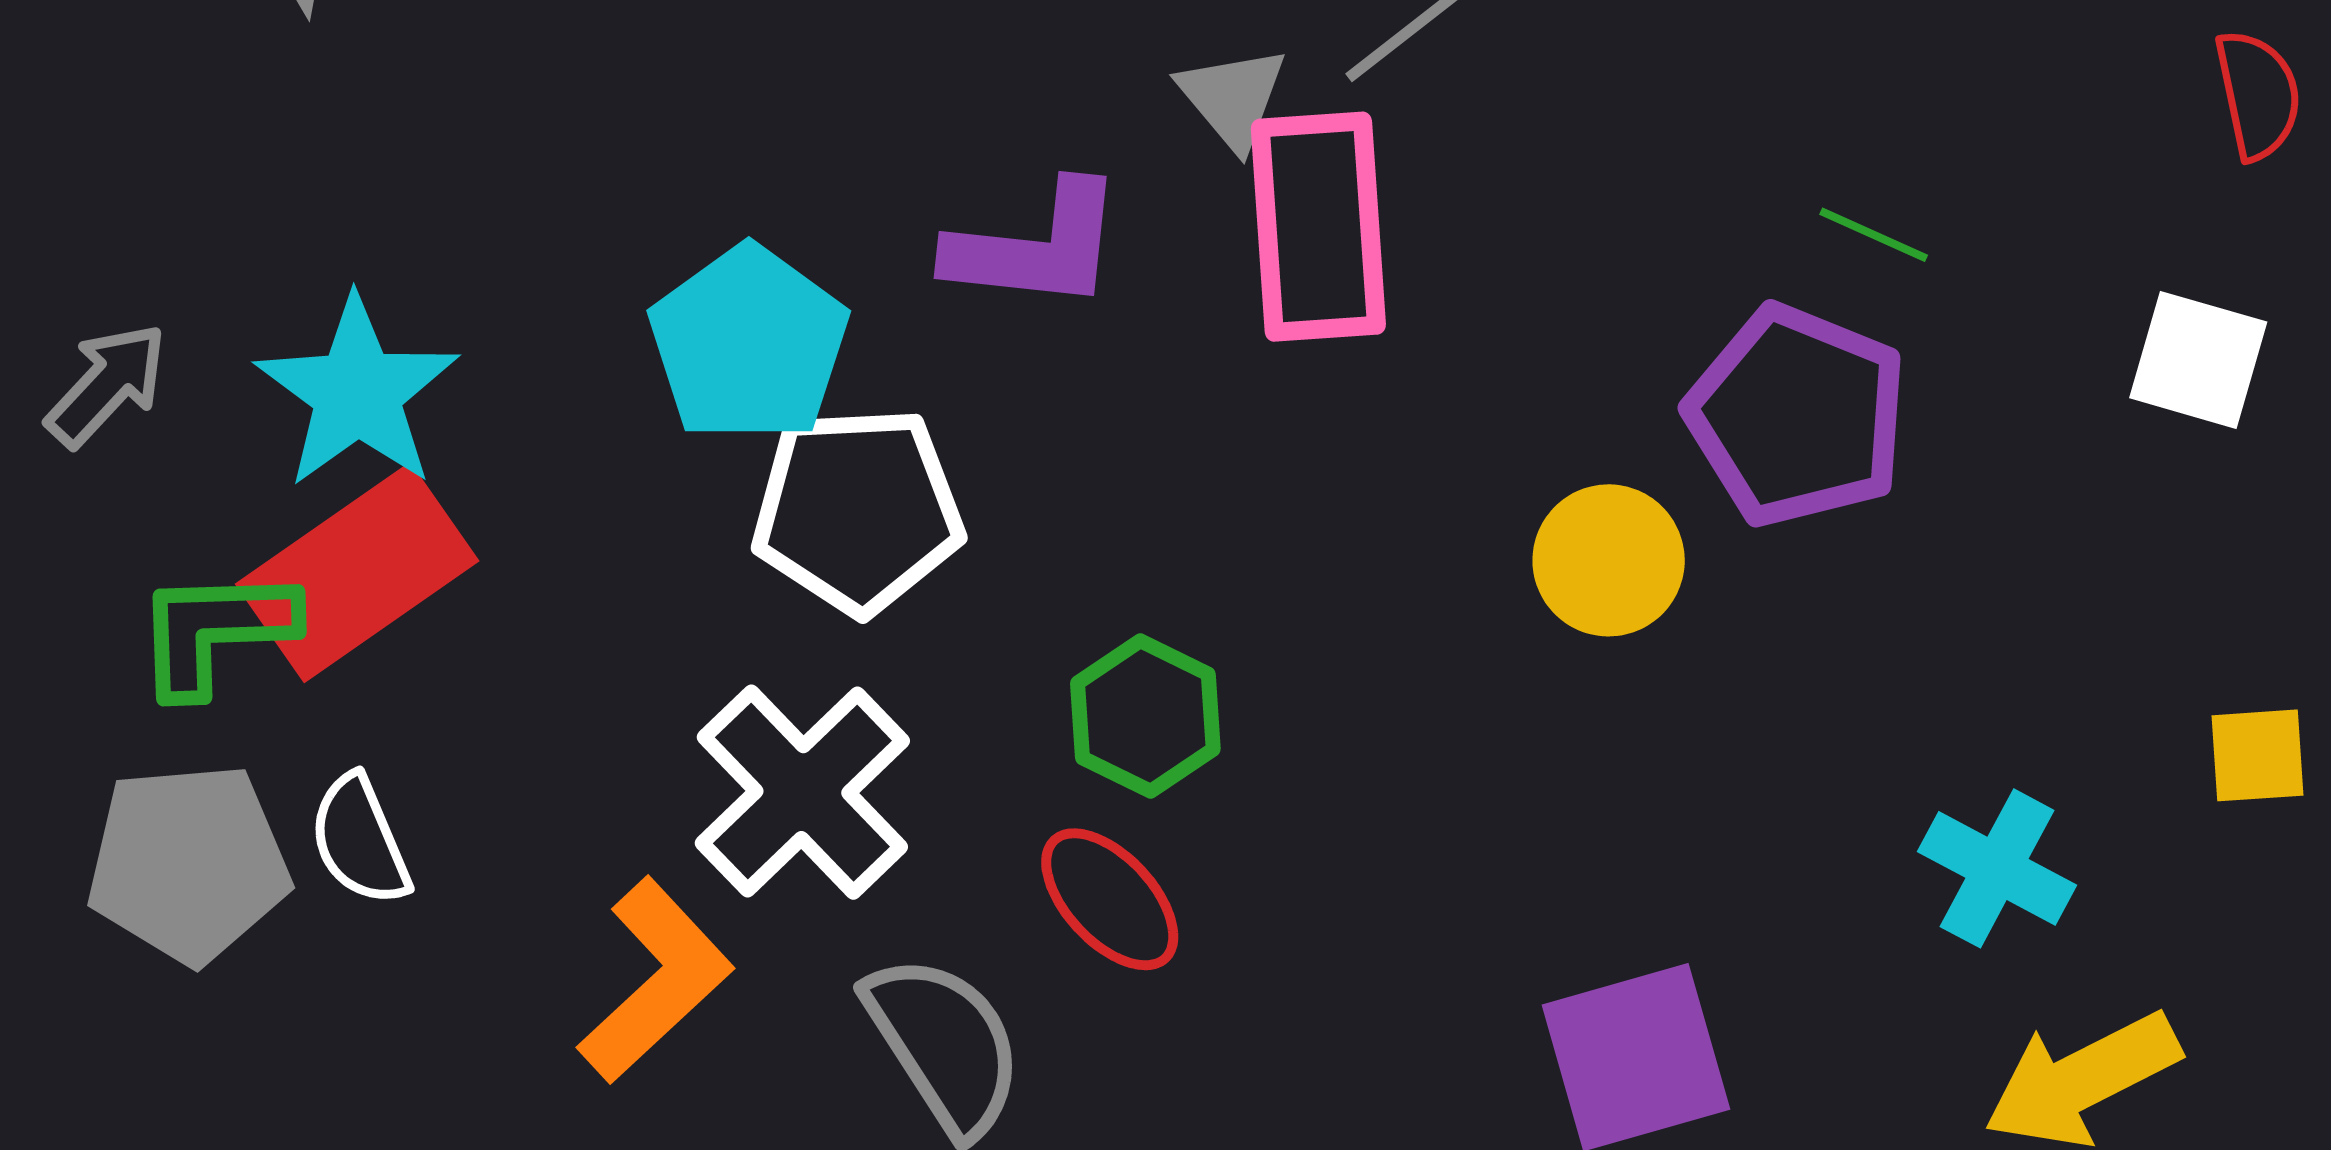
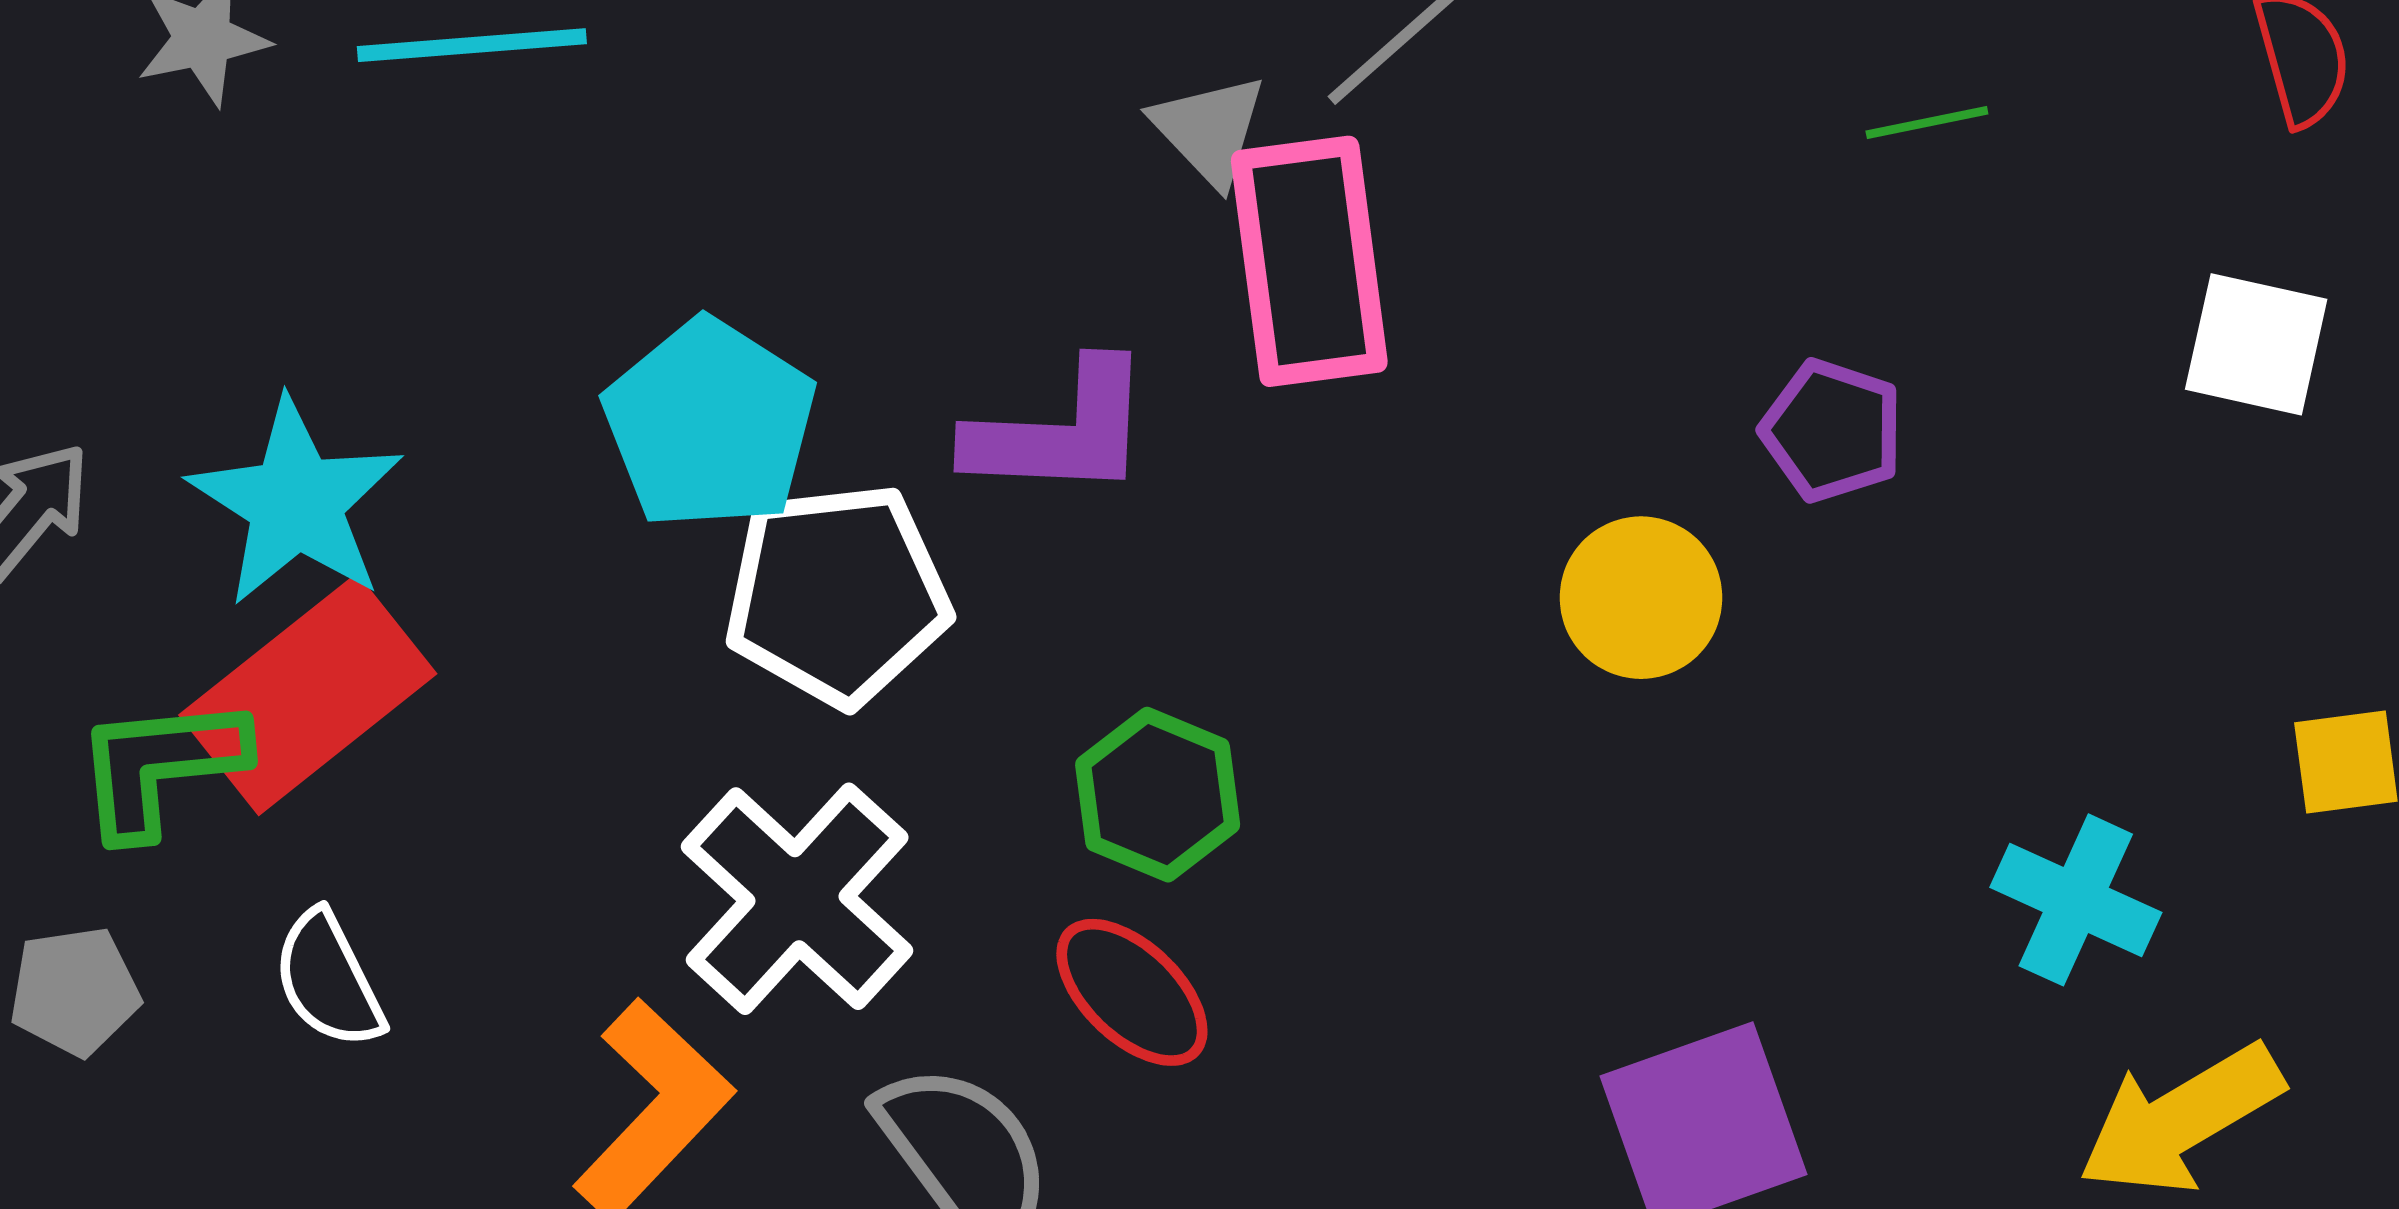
green line: (1874, 235) -> (1927, 123), moved, turned -32
purple L-shape: (1036, 247) -> (1060, 431), moved
purple pentagon: (1797, 416) -> (1832, 431), size x0.6
gray pentagon: (188, 863) -> (75, 991), moved, size x0.6

